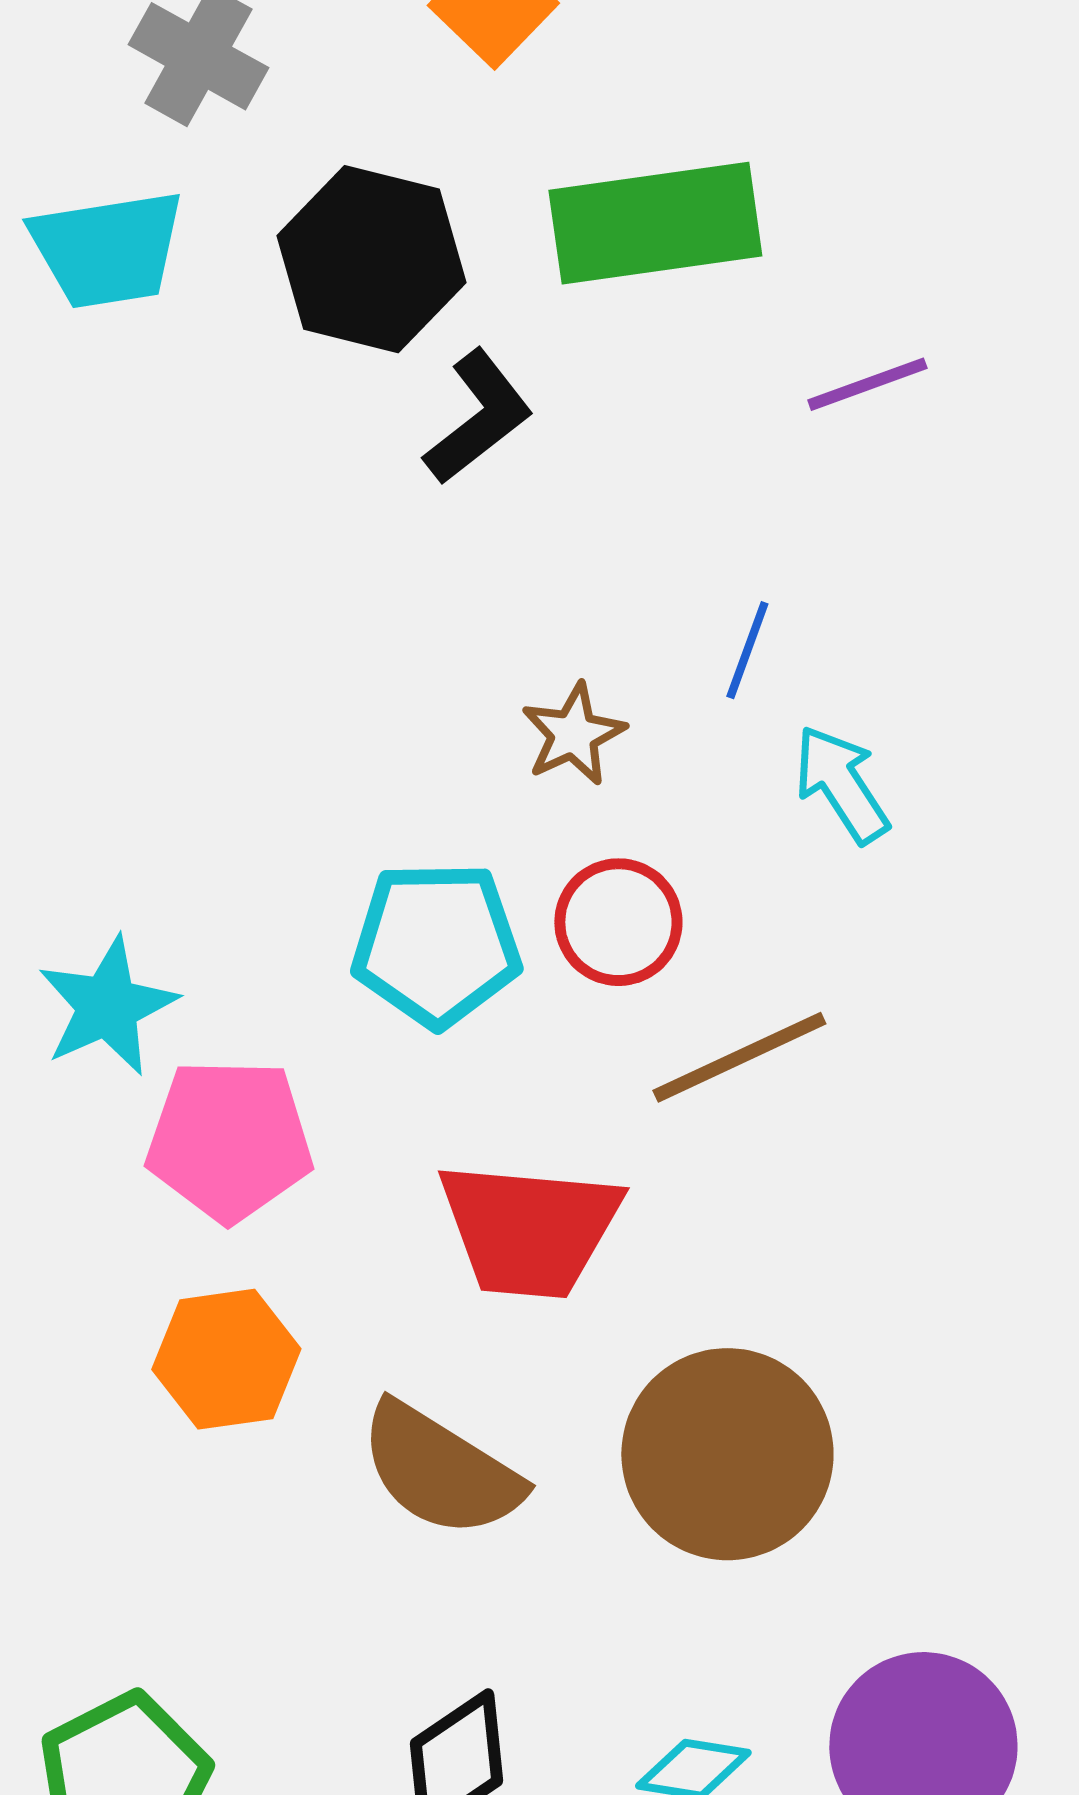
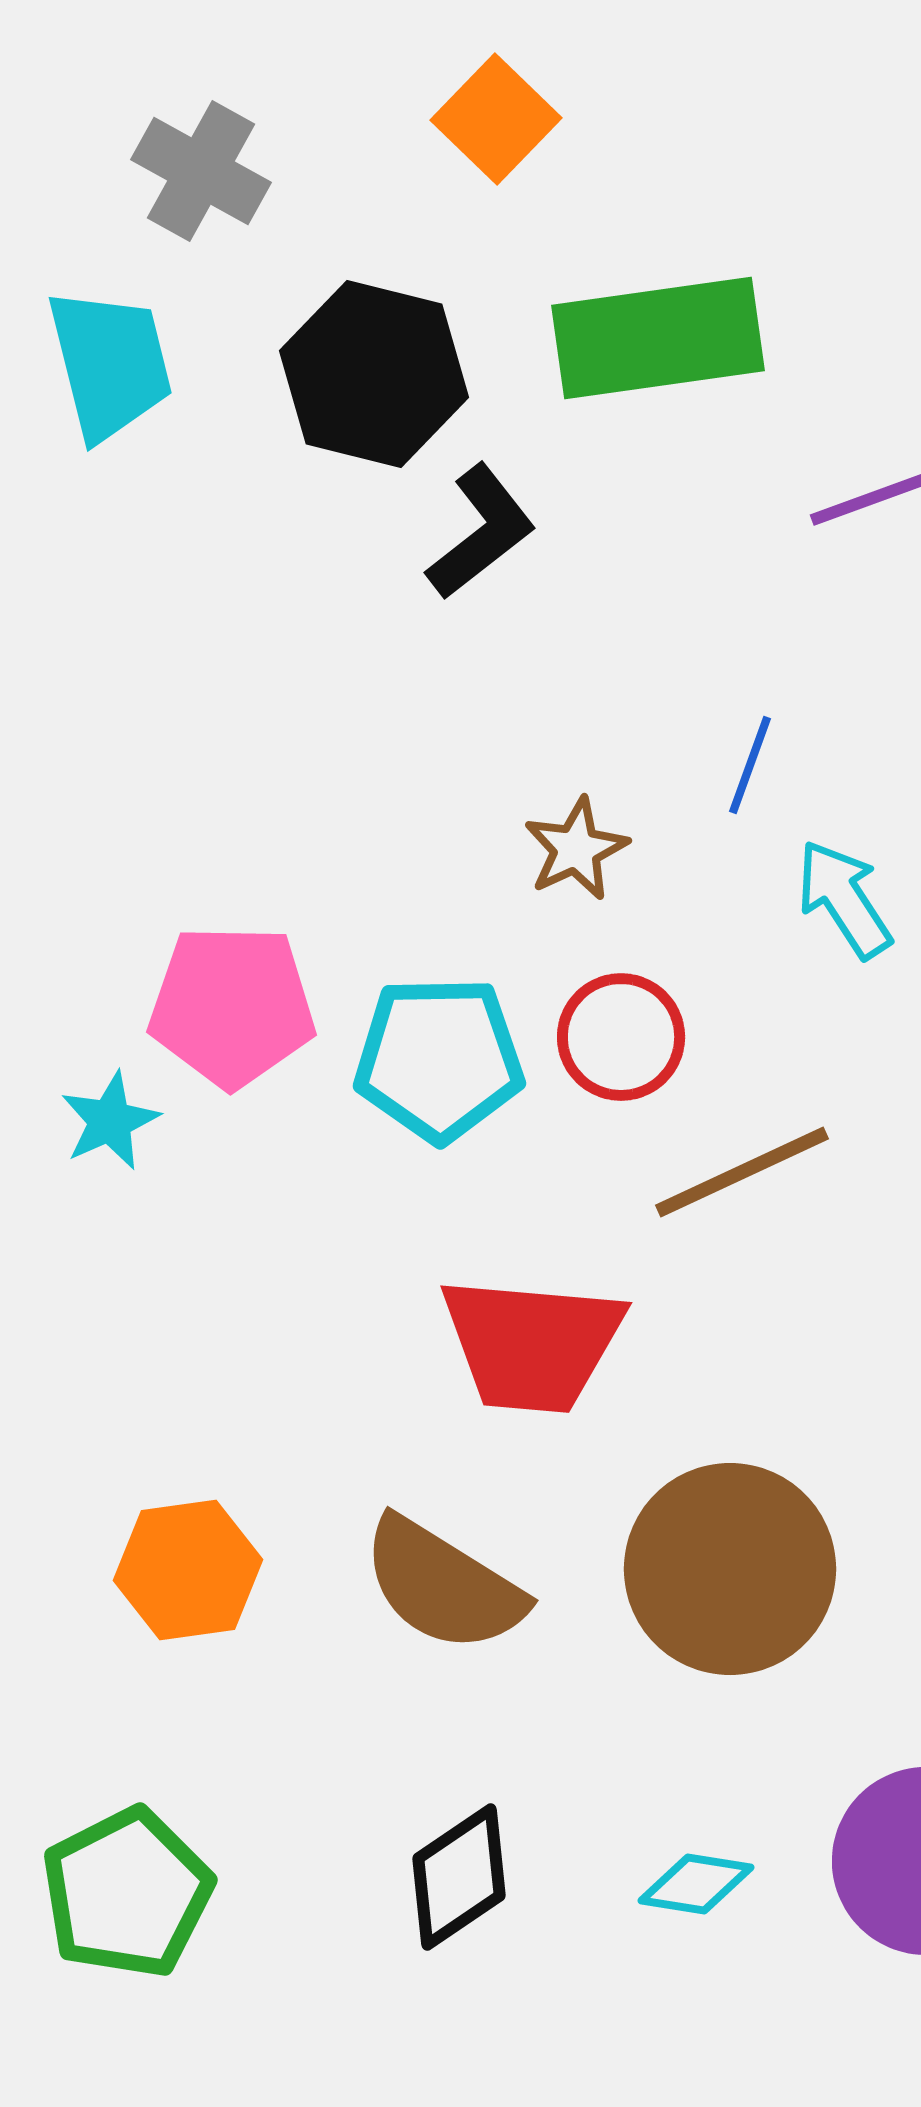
cyan trapezoid: (107, 249) -> (110, 364), turned -95
cyan star: (107, 1006) -> (110, 1121), size x0.7
pink pentagon: (229, 1140) -> (232, 1006), moved
orange hexagon: (226, 1359) -> (188, 1570), moved

